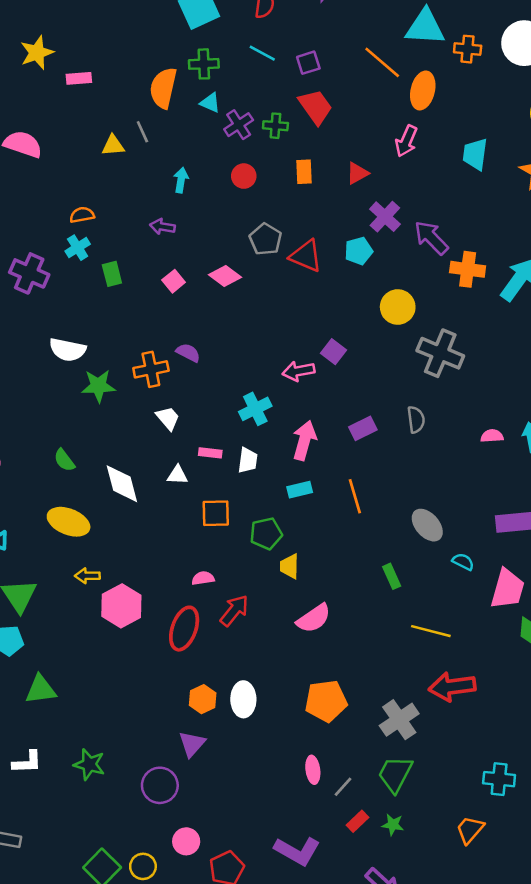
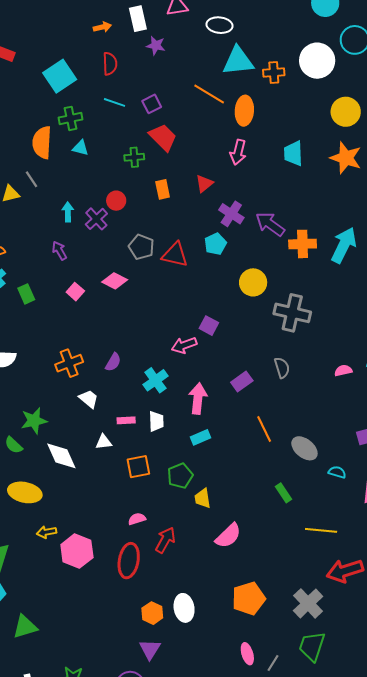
purple cross: (239, 125) -> (96, 219), moved
purple arrow: (162, 227) -> (59, 251), turned 60
purple semicircle: (188, 353) -> (113, 362), moved, turned 102
green star: (98, 386) -> (34, 421), moved
orange line: (355, 496) -> (264, 429), moved

